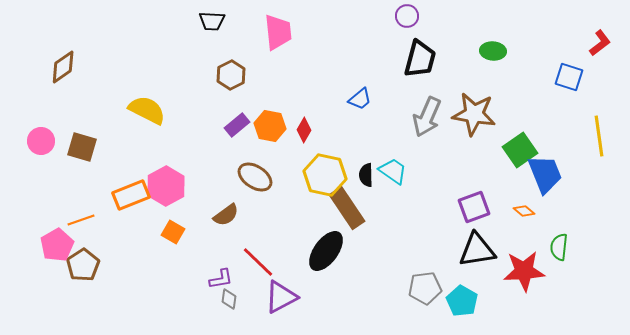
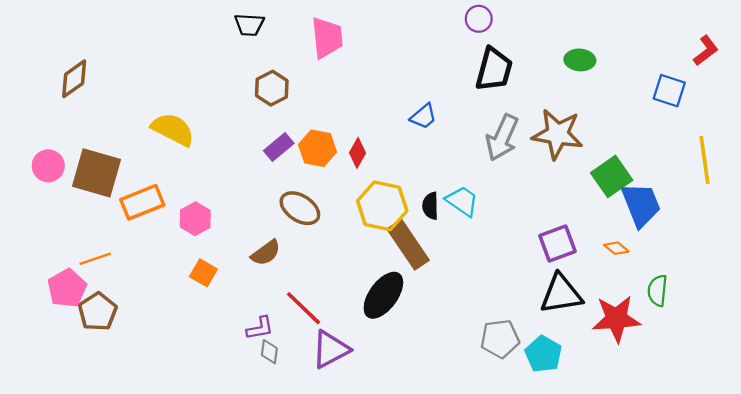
brown square: (82, 147) -> (96, 173), size x1.4
pink hexagon: (166, 186) -> (195, 219), size x0.7
orange rectangle: (131, 195) -> (142, 202), moved

